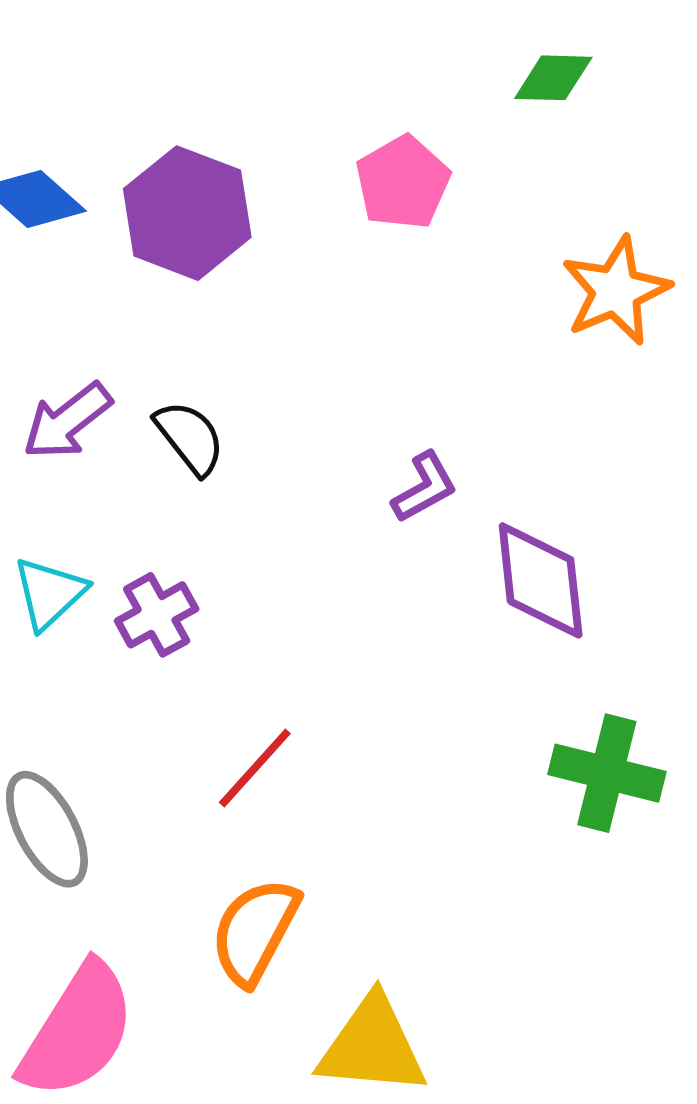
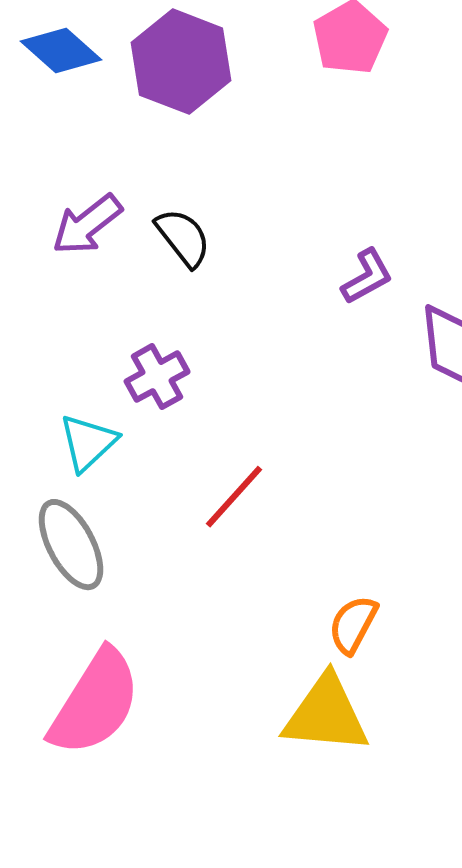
cyan triangle: (49, 593) -> (88, 443), moved
orange semicircle: (255, 931) -> (353, 625), moved, size x0.7

